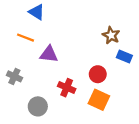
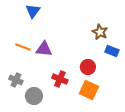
blue triangle: (37, 12) -> (33, 11), turned 35
orange line: (26, 38) -> (23, 47), moved
gray cross: (14, 76) -> (16, 80), moved

